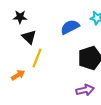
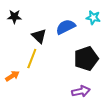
black triangle: (29, 37) -> (39, 36), moved

